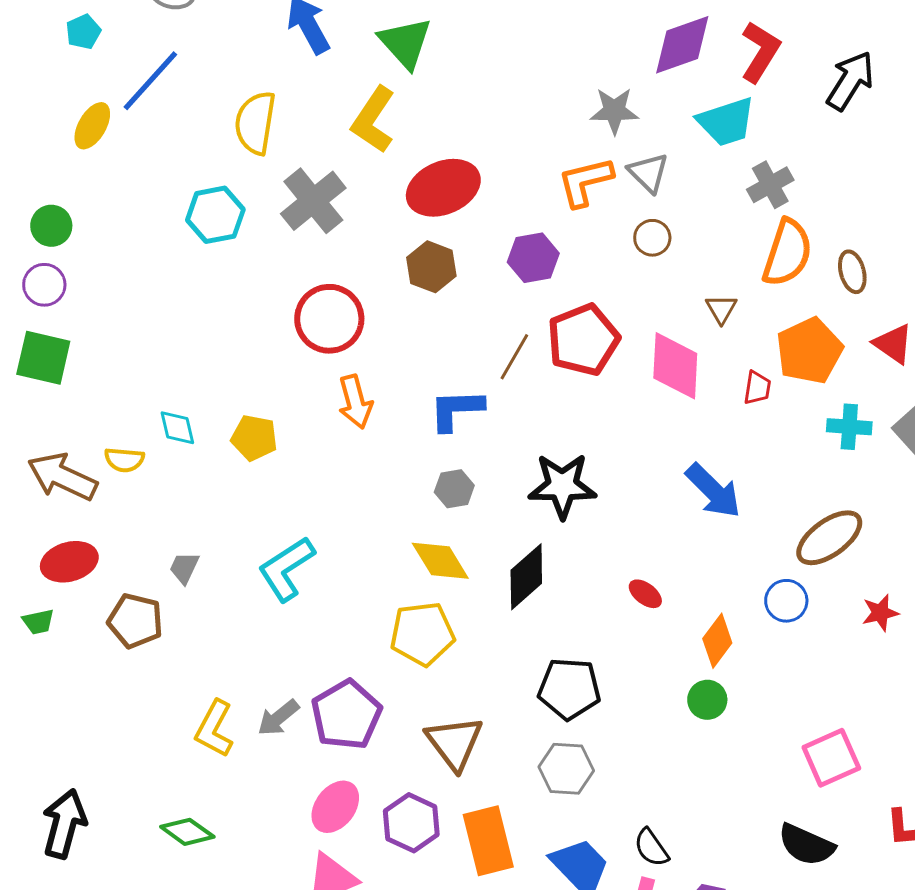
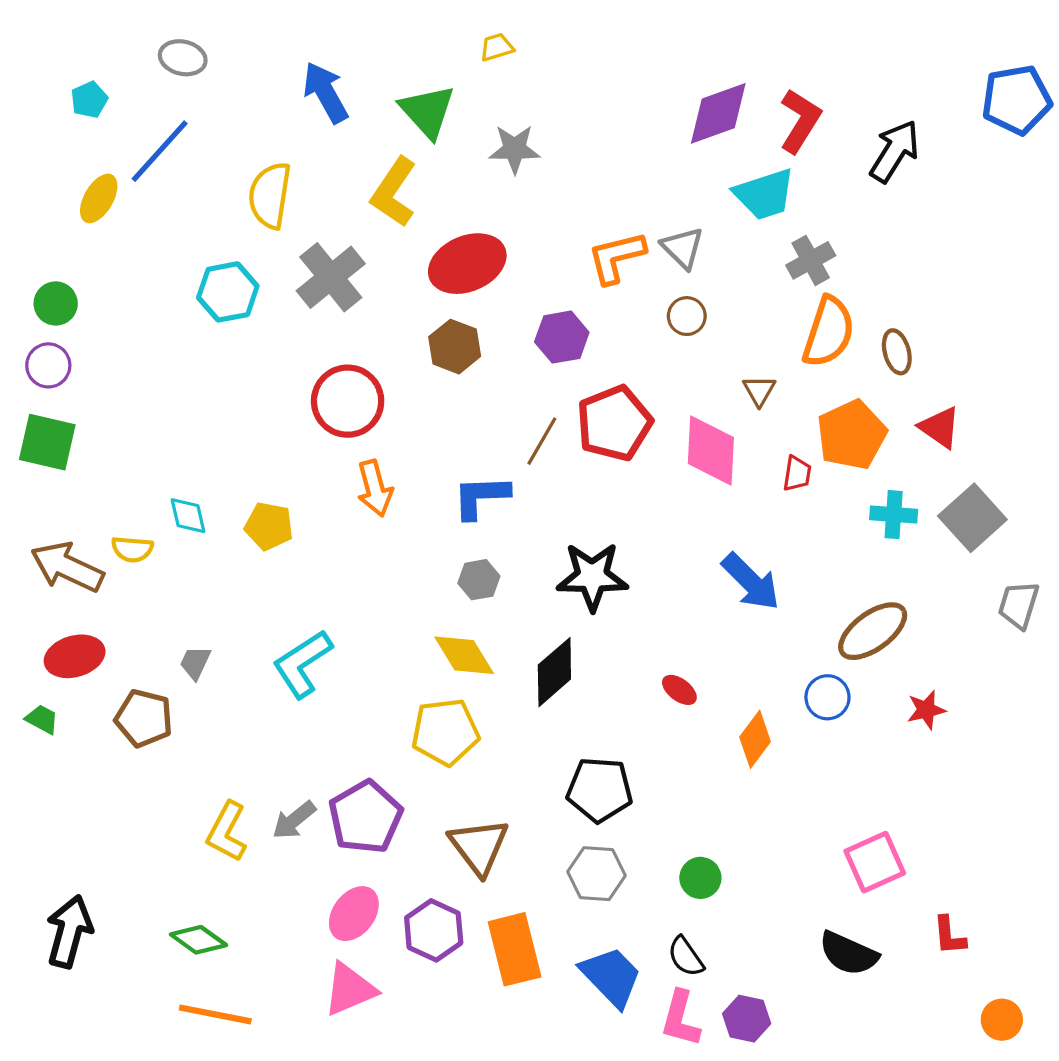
gray star: (614, 111) -> (515, 149), moved
green trapezoid: (38, 622) -> (42, 719), turned -140
green circle: (707, 700) -> (700, 878), moved

